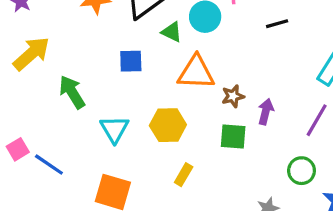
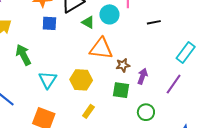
blue square: (131, 61) -> (49, 23), moved
green circle: (302, 171) -> (146, 112), moved

